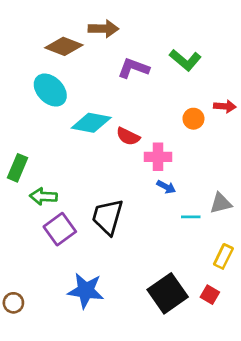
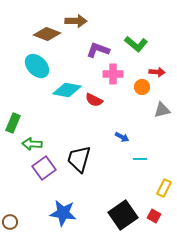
red arrow: (225, 106) -> (157, 72), moved
pink cross: (158, 157) -> (113, 74), moved
gray triangle: (221, 203) -> (162, 110), moved

